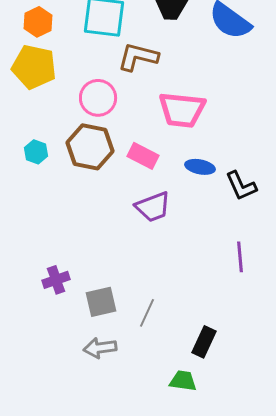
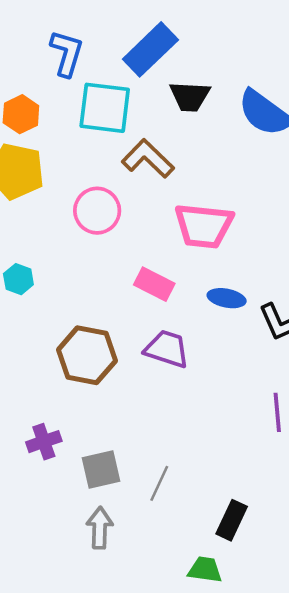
brown L-shape: (138, 57) -> (148, 159), turned 30
brown hexagon: (90, 147) -> (87, 355), moved
purple trapezoid: (153, 207) -> (167, 349), turned -141
gray arrow: (100, 348) -> (100, 528), turned 100

